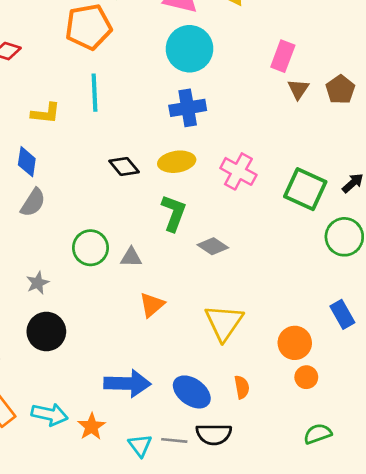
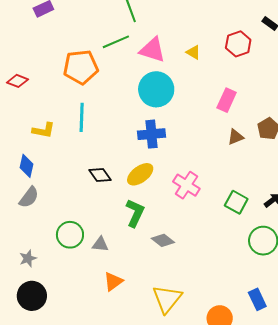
brown triangle: (298, 89) -> (236, 137), moved, turned 30
yellow ellipse: (177, 162) -> (140, 174), turned -32
green square: (305, 189) -> (236, 202), size x0.7

